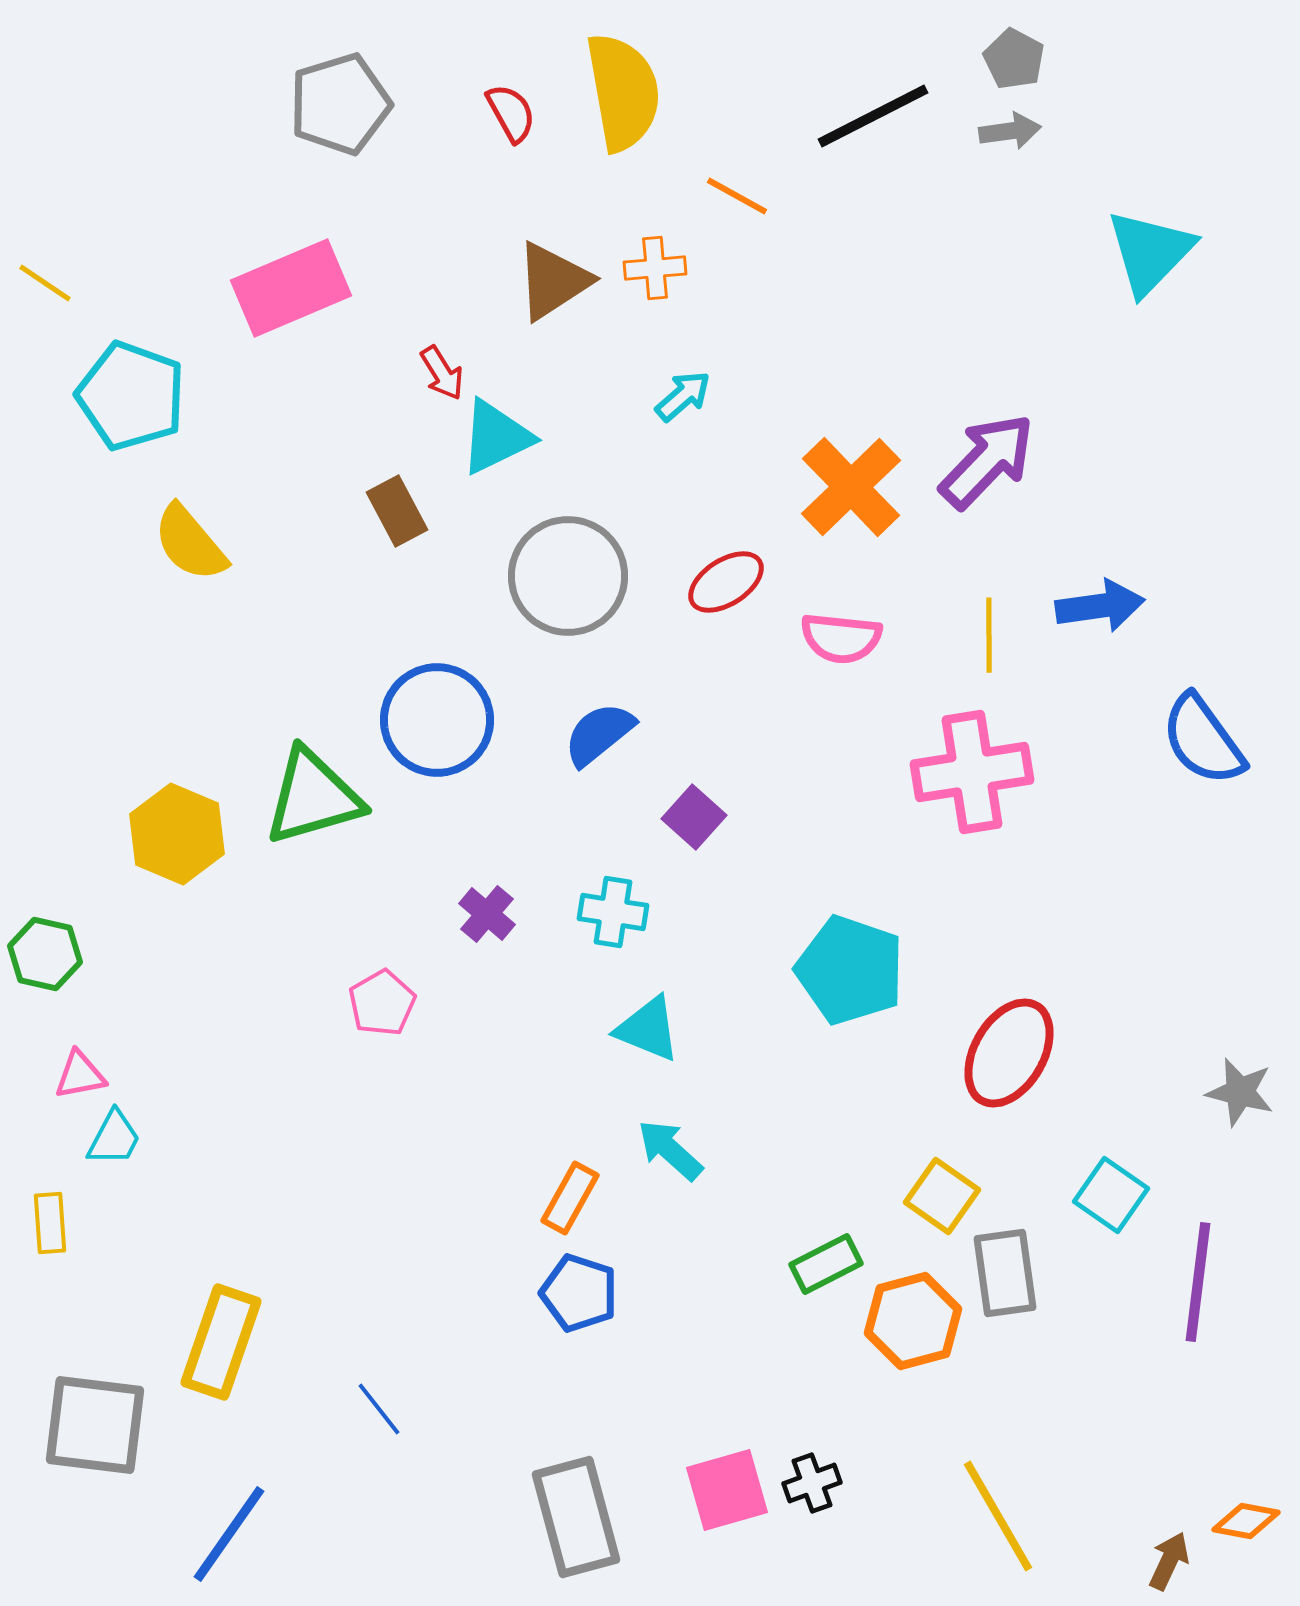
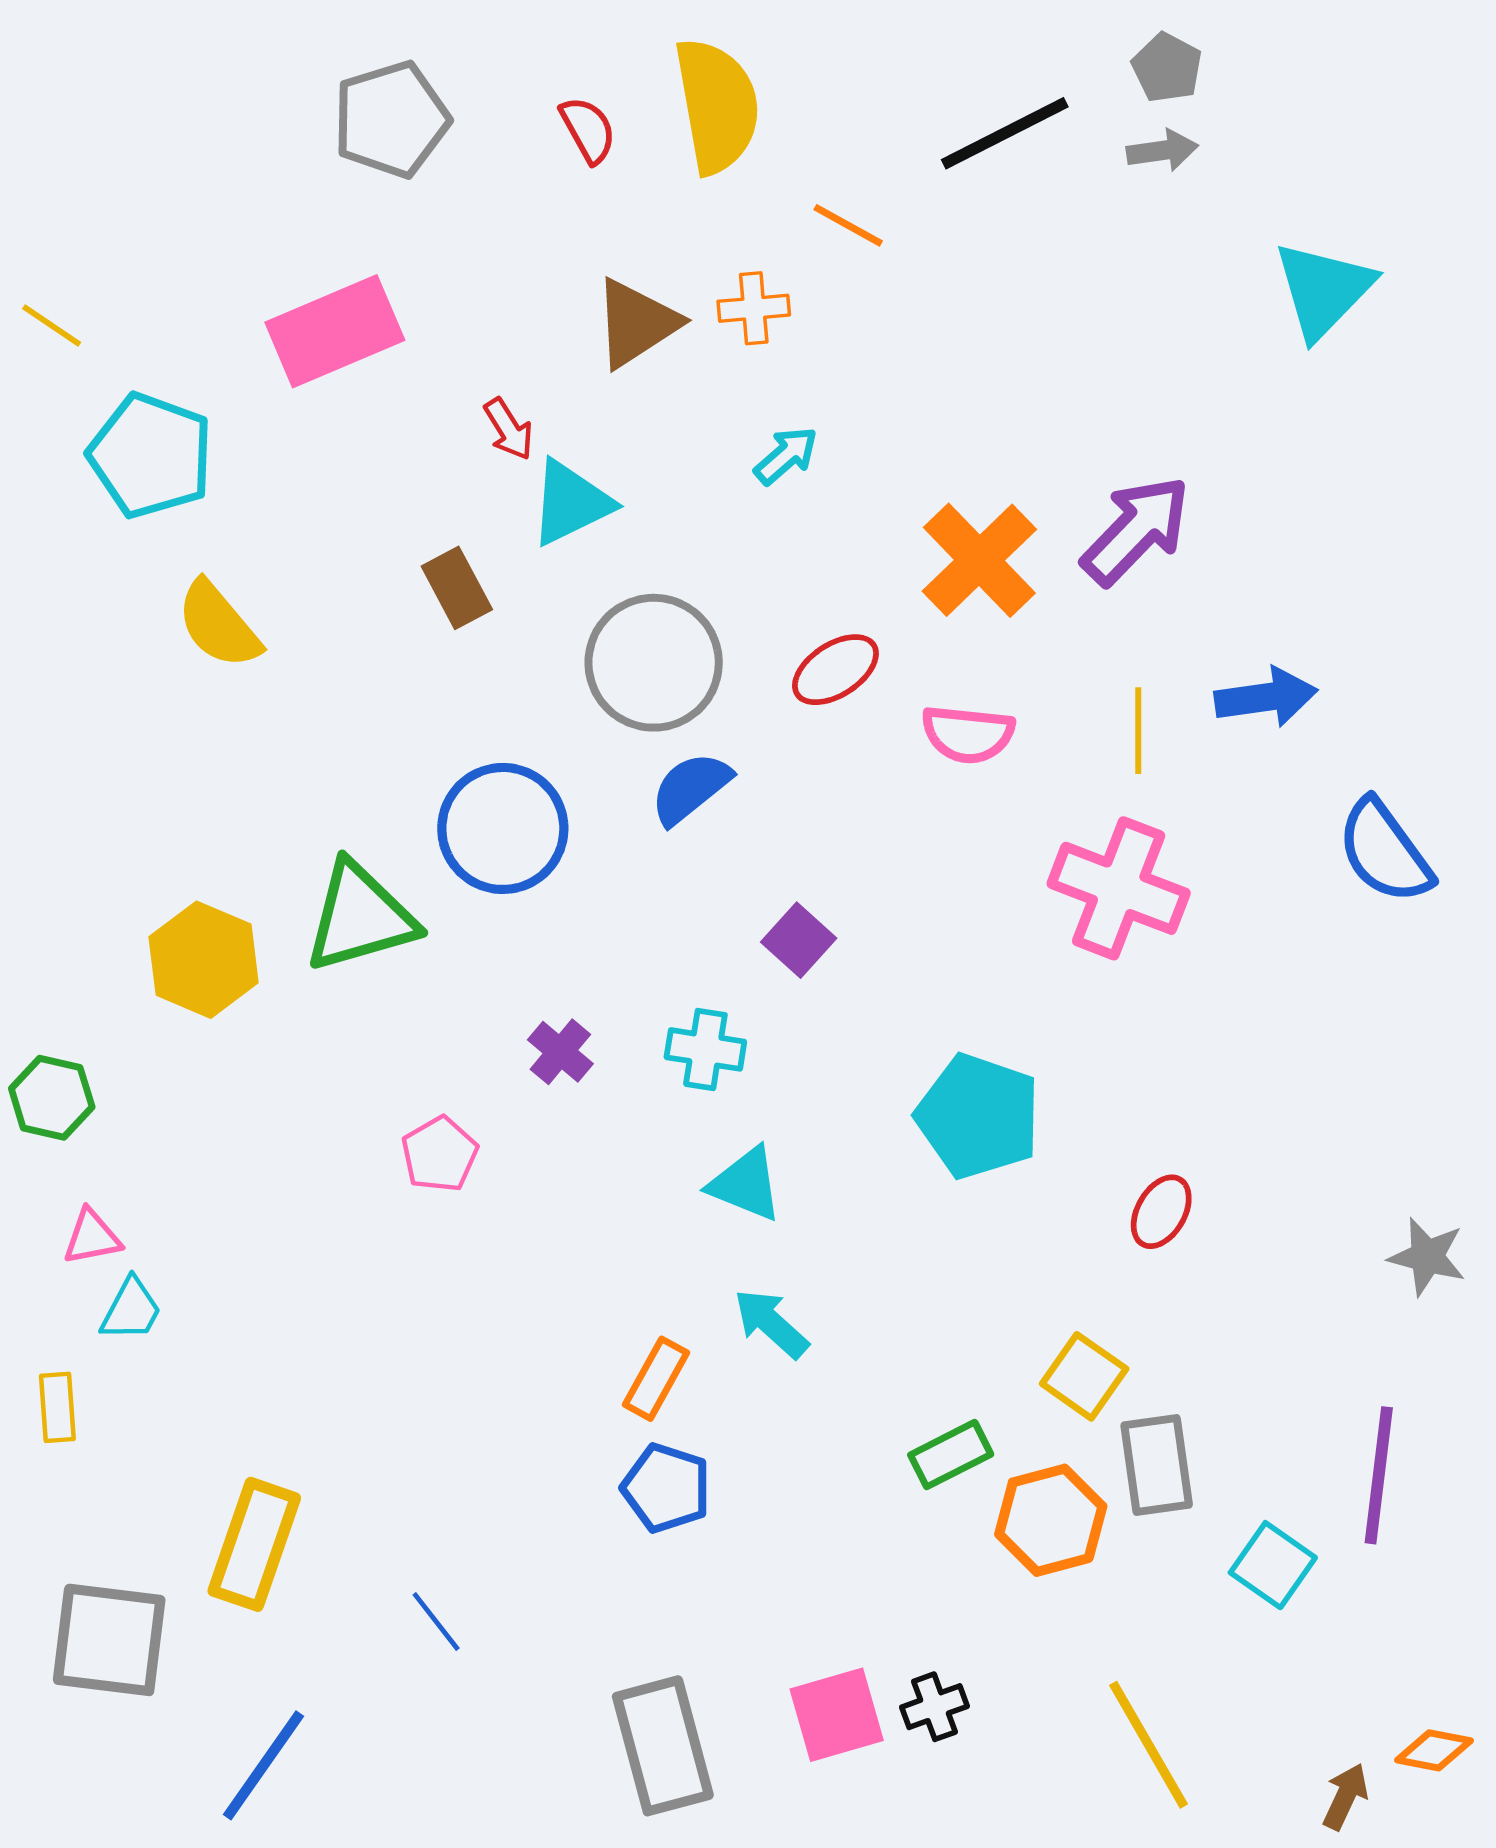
blue semicircle: (599, 734) -> (690, 788), moved
pink cross: (972, 772) -> (1119, 888), turned 30
red ellipse: (1009, 1053) -> (1161, 1212), size x0.6
cyan square: (1111, 1195) -> (1273, 1565), moved

